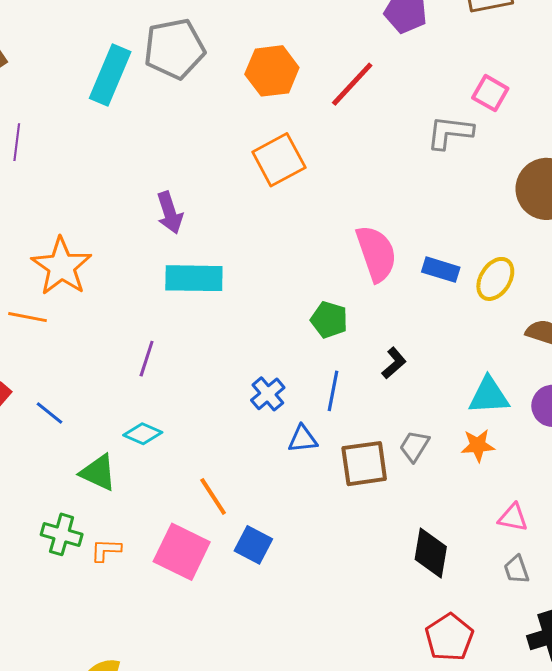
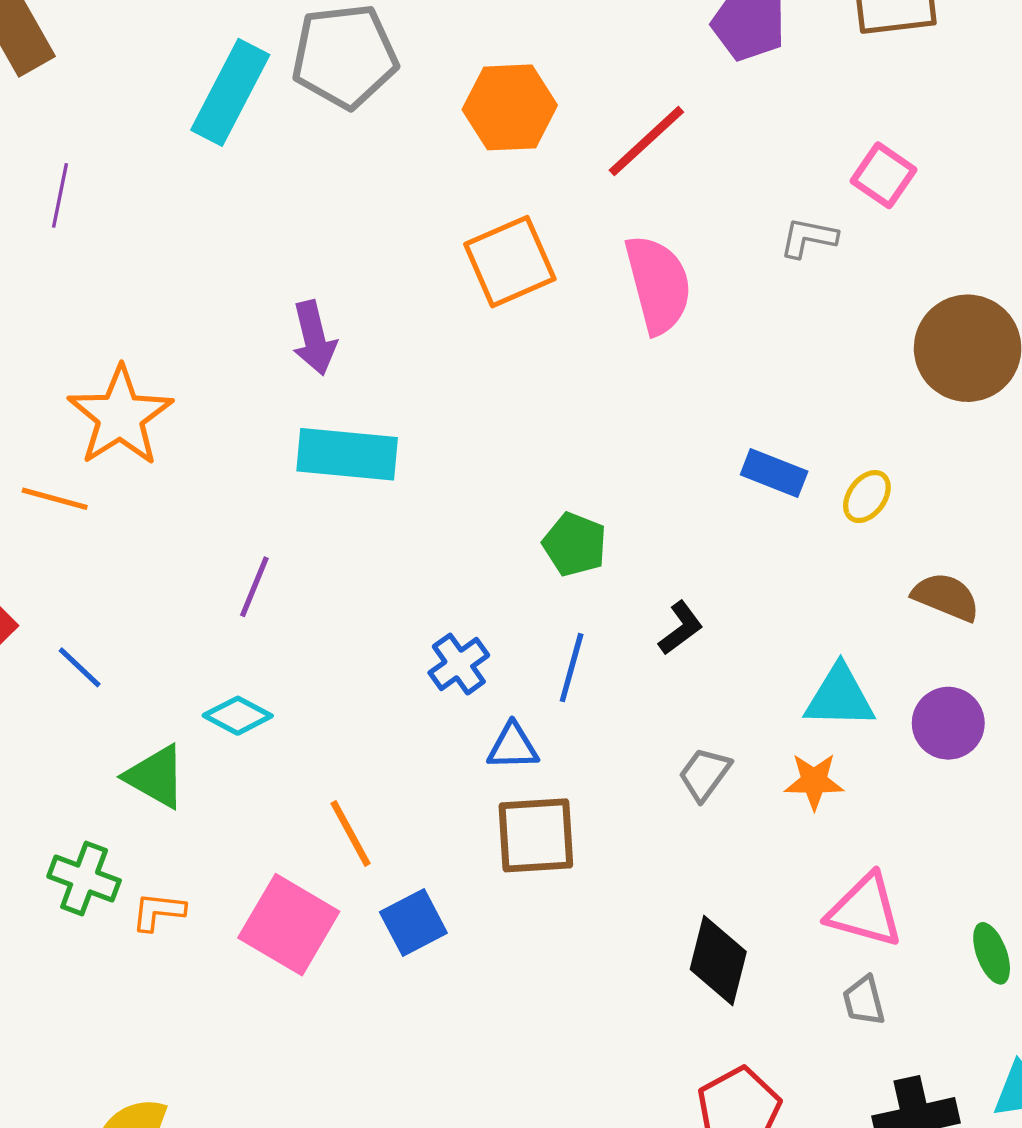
gray L-shape: (450, 132) -> (808, 238), size x0.7
pink semicircle: (376, 253) -> (658, 284), moved
yellow ellipse: (495, 279) -> (867, 497), size x0.7
brown square: (364, 464) -> (536, 835), moved
pink triangle: (513, 518) -> (865, 911), size x1.5
blue square: (253, 545) -> (413, 922), turned 30

